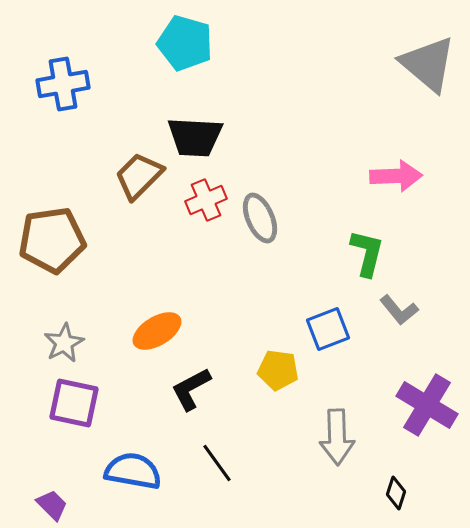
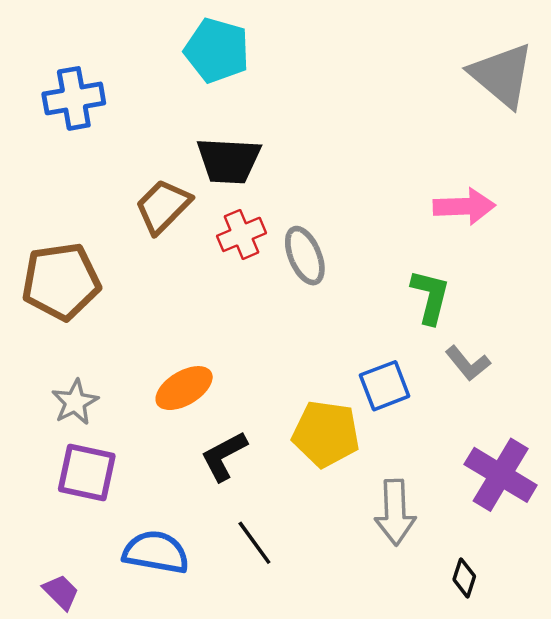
yellow pentagon: (278, 370) -> (326, 434), size x1.4

